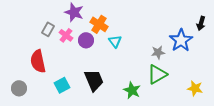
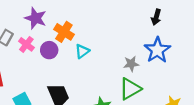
black arrow: (201, 23) -> (156, 17), moved
cyan triangle: (115, 41) -> (82, 51), turned 32

